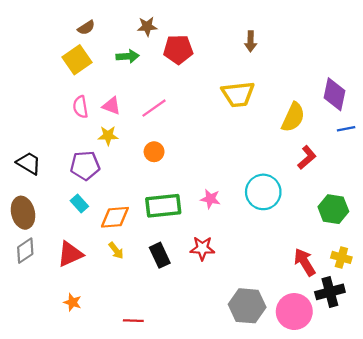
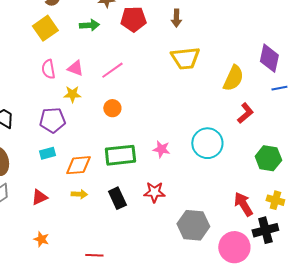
brown arrow: (251, 41) -> (176, 18), moved
cyan rectangle: (79, 203) -> (47, 153), turned -63
yellow arrow: (116, 251) -> (79, 194), turned -49
red triangle: (70, 254) -> (39, 197), size x0.7
gray hexagon: (247, 306) -> (193, 225), moved

